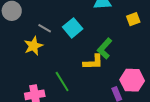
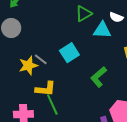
gray line: (45, 28) -> (41, 59), moved
yellow L-shape: (93, 62) -> (45, 89), moved

